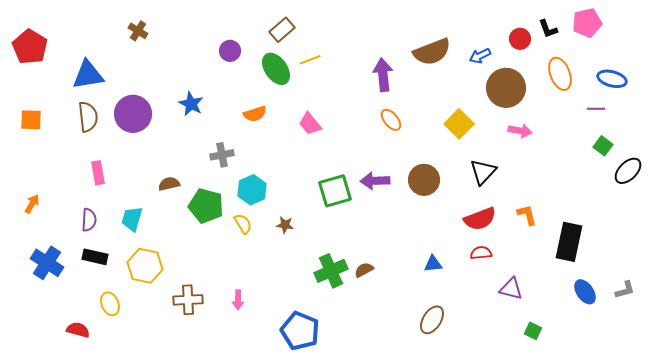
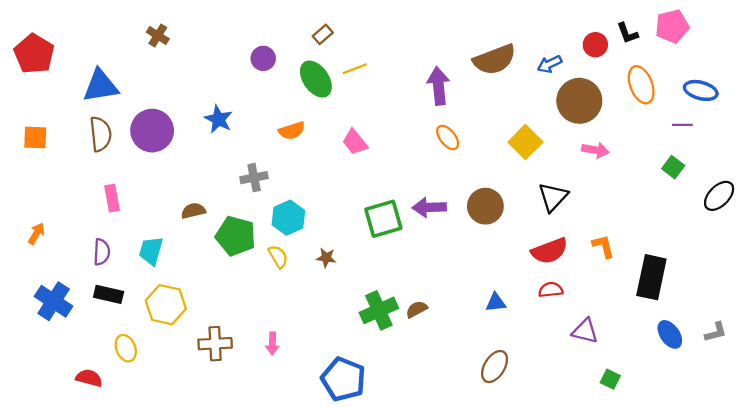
brown rectangle: (282, 30) -> (323, 34), size x0.7
green square: (603, 146) -> (673, 167), moved

